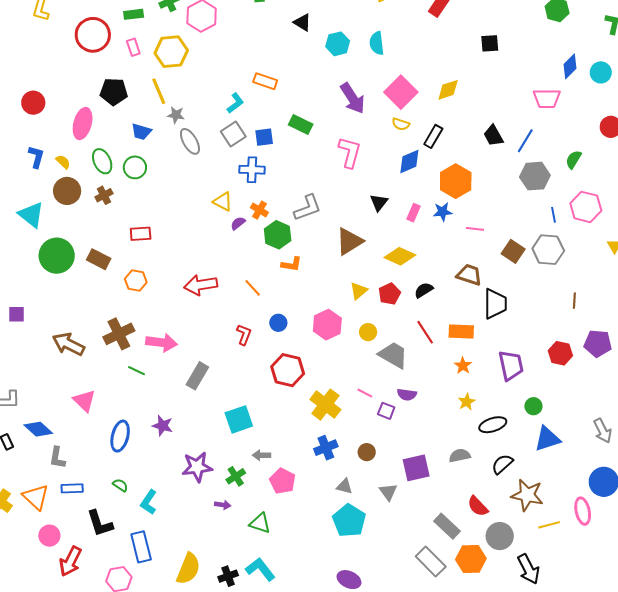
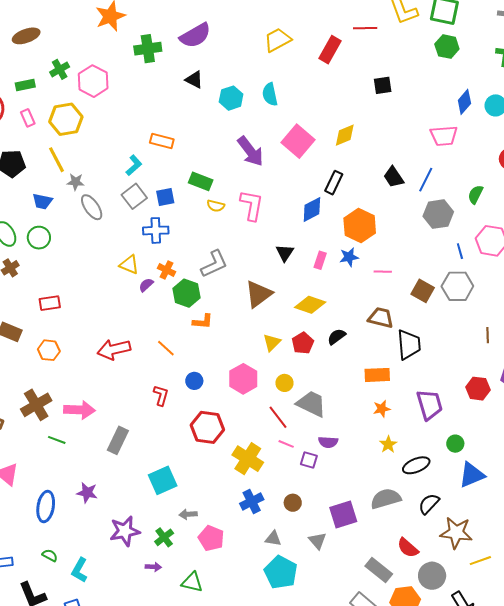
yellow semicircle: (401, 124) -> (216, 206), moved
red line: (425, 332) -> (278, 417), moved
orange star: (463, 366) -> (382, 409), turned 30
gray semicircle: (460, 456) -> (386, 499), size x1.4

